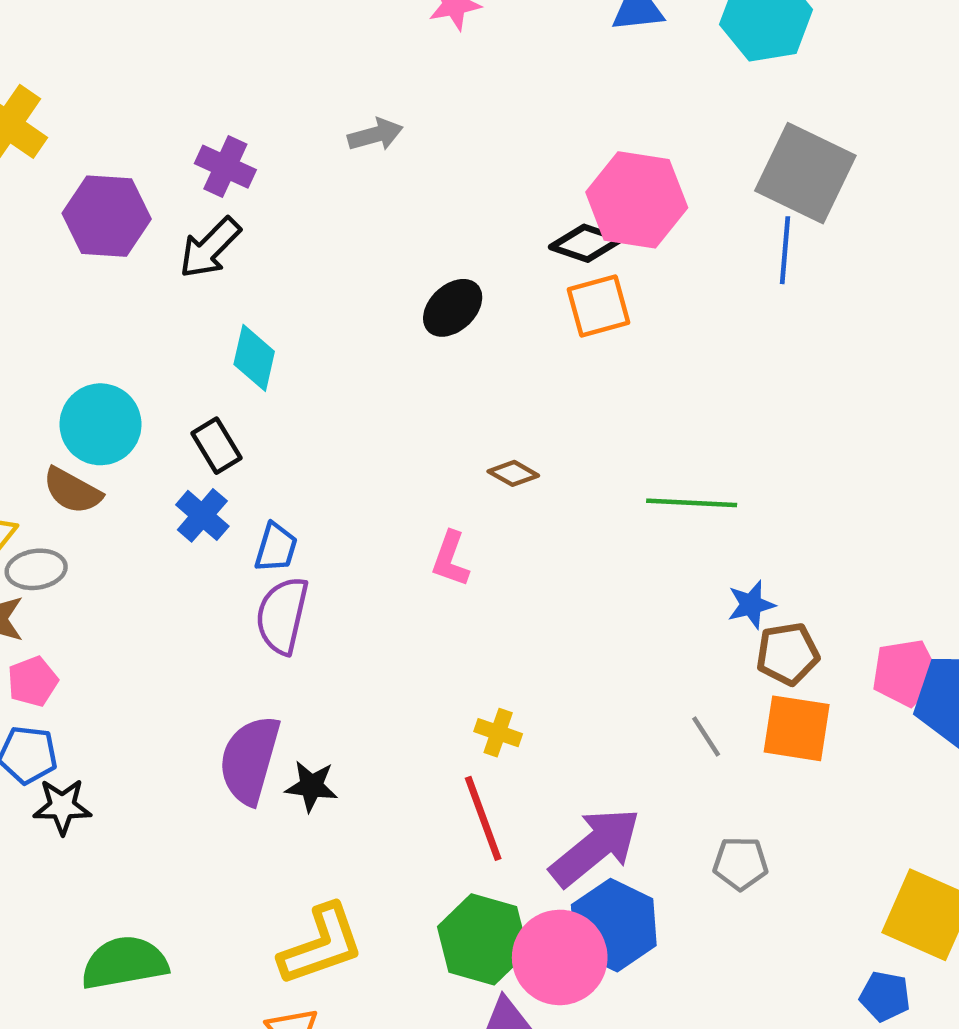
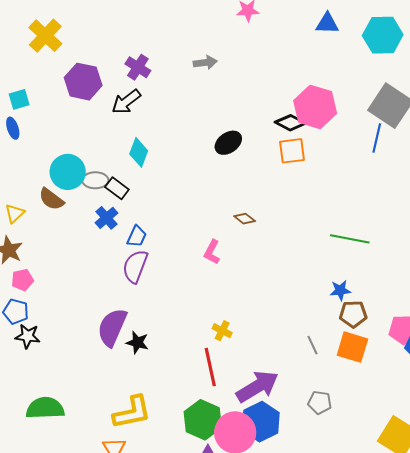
black rectangle: (217, 446) -> (117, 188), turned -30
green line: (692, 503) -> (350, 239), moved
gray ellipse: (36, 569) -> (95, 180), moved

